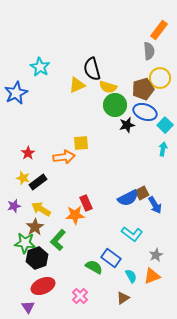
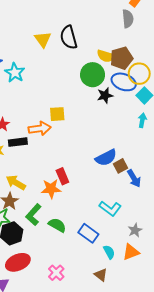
cyan star: (40, 67) -> (15, 73), moved
yellow circle: (160, 78) -> (139, 74), moved
yellow triangle: (77, 85) -> (43, 39), moved, turned -42
yellow semicircle: (108, 87) -> (106, 56), moved
black rectangle: (38, 182) -> (18, 142), moved, turned 30
blue semicircle: (128, 198) -> (106, 158), moved
green semicircle: (94, 267) -> (57, 225), moved
brown triangle: (123, 298) -> (101, 275), turned -48

